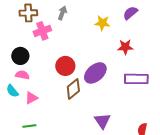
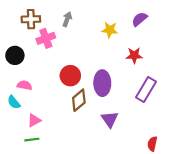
black circle: (20, 56) -> (15, 55), moved
purple ellipse: (95, 73) -> (102, 83), turned -50
purple rectangle: (136, 79) -> (146, 89), turned -60
pink triangle: (31, 98) -> (34, 120), moved
purple triangle: (102, 121) -> (110, 119), moved

